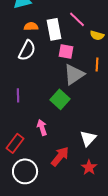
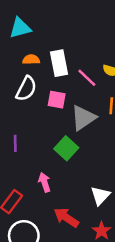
pink line: (77, 19) -> (87, 78), moved
pink square: (66, 51) -> (57, 100), moved
red arrow: (60, 156) -> (66, 217), turned -95

